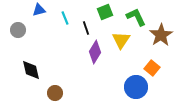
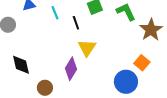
yellow triangle: (121, 40) -> (87, 48), moved
purple diamond: (95, 52) -> (71, 69), moved

